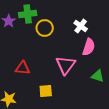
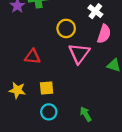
yellow circle: (45, 28) -> (66, 28), moved
yellow square: (46, 91) -> (47, 88), moved

